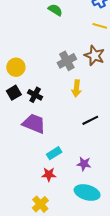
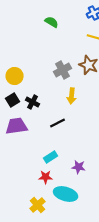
black line: (90, 120) -> (58, 123), moved
purple trapezoid: (34, 123) -> (17, 126), moved, turned -30
cyan ellipse: (87, 192) -> (66, 194), moved

